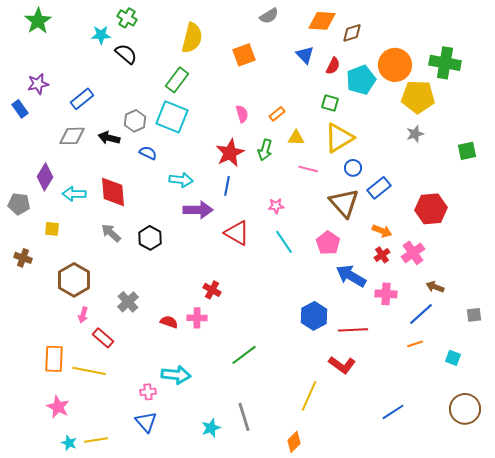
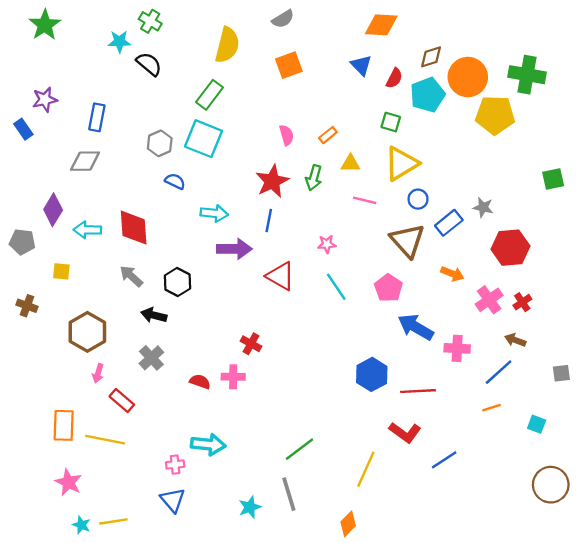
gray semicircle: (269, 16) -> (283, 19), moved
brown diamond: (352, 33) -> (431, 57), moved
blue rectangle: (82, 99) -> (97, 117), turned -40
gray star: (415, 134) -> (483, 207), moved, turned 30
black arrow: (109, 138) -> (154, 315), moved
red cross: (382, 255) -> (522, 302), moved
green line: (244, 355) -> (300, 449), moved
blue line: (393, 412) -> (444, 460), moved

